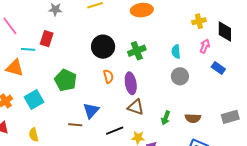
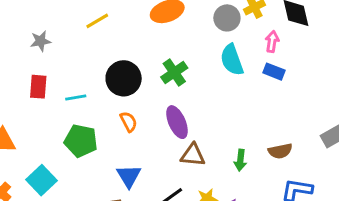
cyan line: (28, 49) -> (76, 97), moved
cyan semicircle: (176, 52) -> (232, 60), size x1.5
blue rectangle: (218, 68) -> (274, 72), moved
orange semicircle: (108, 76) -> (129, 122), moved
gray circle: (180, 76) -> (227, 18), moved

